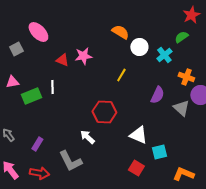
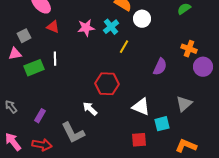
gray square: (16, 49) -> (24, 36), moved
cyan cross: (164, 55) -> (111, 27), moved
red triangle: (62, 60) -> (53, 27), moved
gray triangle: (181, 108) -> (184, 104), moved, turned 36
red square: (136, 168) -> (139, 140), turned -35

